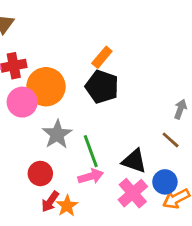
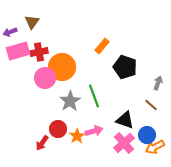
black pentagon: (102, 87) -> (125, 67), moved
green line: (91, 151) -> (94, 96), moved
red arrow: (50, 202) -> (42, 143), moved
orange star: (67, 206) -> (77, 136), moved

